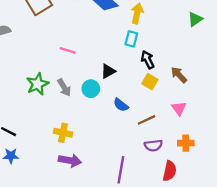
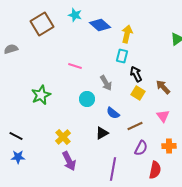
pink line: (68, 50) -> (75, 66), moved
black triangle: (108, 71) -> (102, 133), moved
gray arrow: (64, 88) -> (106, 83), moved
yellow cross: (63, 133) -> (63, 137), turned 35
purple semicircle: (153, 145) -> (141, 148), turned -56
purple arrow: (70, 161) -> (69, 161), turned 54

